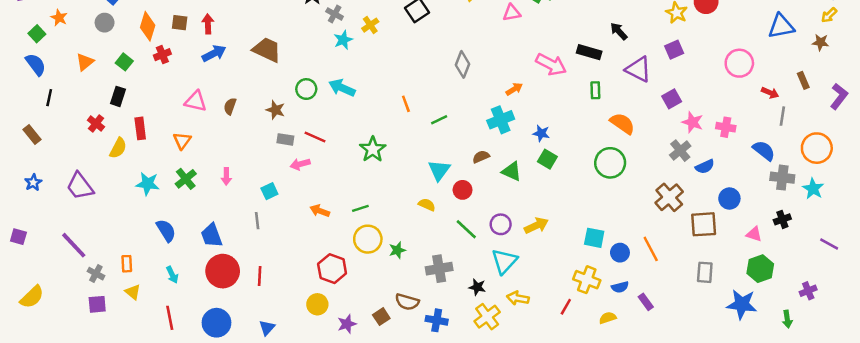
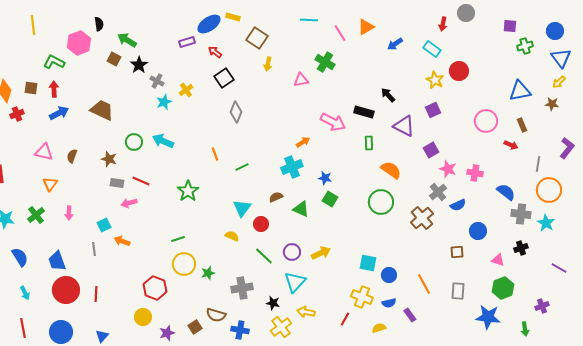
gray diamond: (463, 64) -> (236, 112), moved
brown rectangle: (803, 80) -> (522, 125), moved
gray line: (782, 116) -> (538, 164), moved
orange triangle: (182, 141) -> (50, 184), moved
brown cross: (669, 197) -> (422, 218), moved
orange arrow: (320, 211) -> (122, 241), moved
brown square: (704, 224) -> (457, 252), size x0.6
orange line: (651, 249) -> (424, 284), moved

